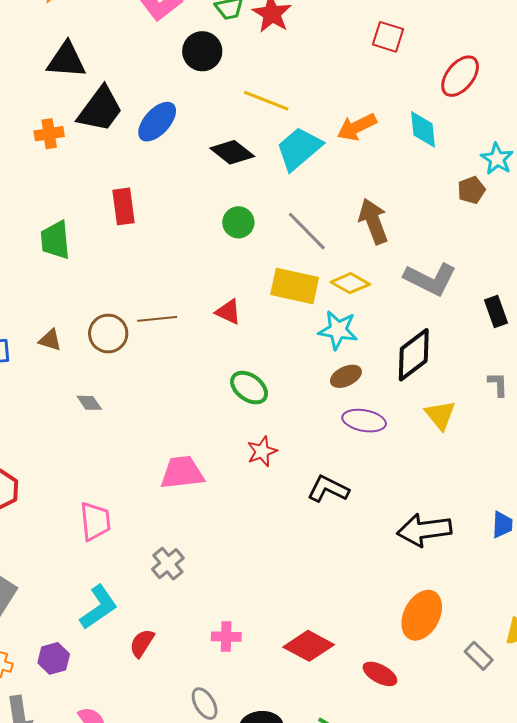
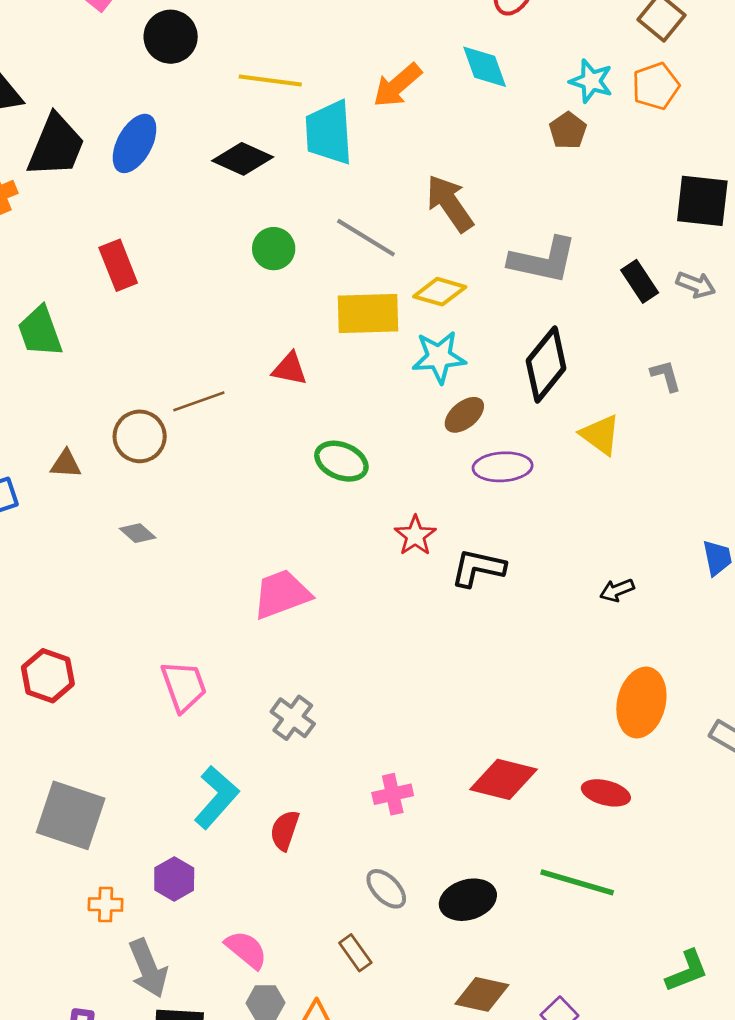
cyan trapezoid: (299, 149) -> (329, 132), turned -39
red star: (262, 451) -> (415, 536), moved
black arrow: (424, 530) -> (617, 590), size x0.5

